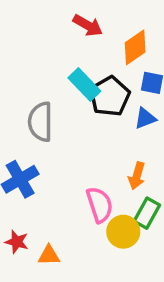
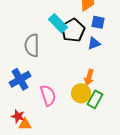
pink semicircle: (100, 205) -> (48, 95), moved
yellow circle: (123, 232) -> (81, 93), moved
orange triangle: (49, 255) -> (25, 124), moved

